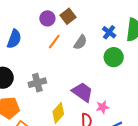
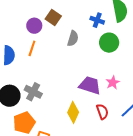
orange line: (54, 42) -> (32, 48), moved
gray cross: (37, 83) -> (33, 92), moved, turned -30
pink star: (103, 107) -> (113, 83), moved

